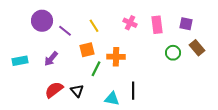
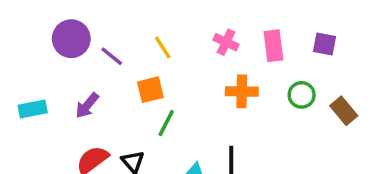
brown rectangle: (197, 48) -> (344, 111), moved
orange cross: (116, 57) -> (242, 91), moved

